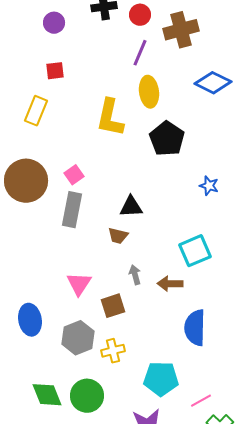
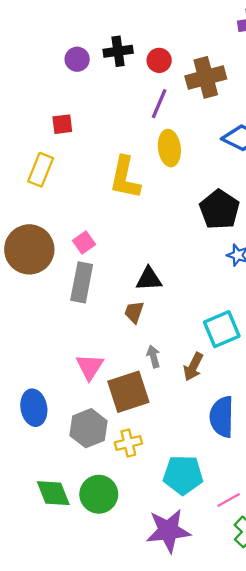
purple circle: (54, 23) -> (77, 59), moved
black pentagon: (167, 139) -> (219, 210), moved
brown trapezoid: (118, 236) -> (134, 312), turned 95
brown arrow: (170, 284) -> (193, 367), turned -65
brown square: (113, 306) -> (128, 392), size x1.5

